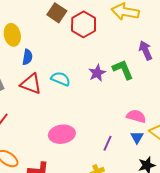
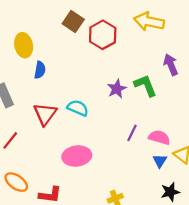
cyan semicircle: (61, 79) -> (78, 108), moved
red triangle: (31, 84) -> (45, 114), moved, turned 45
purple line: (107, 143) -> (132, 133), moved

